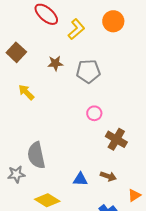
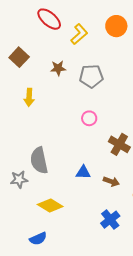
yellow arrow: (26, 92) -> (29, 97), turned -132
pink circle: (94, 113) -> (89, 118), moved
blue triangle: (80, 179) -> (83, 172), moved

